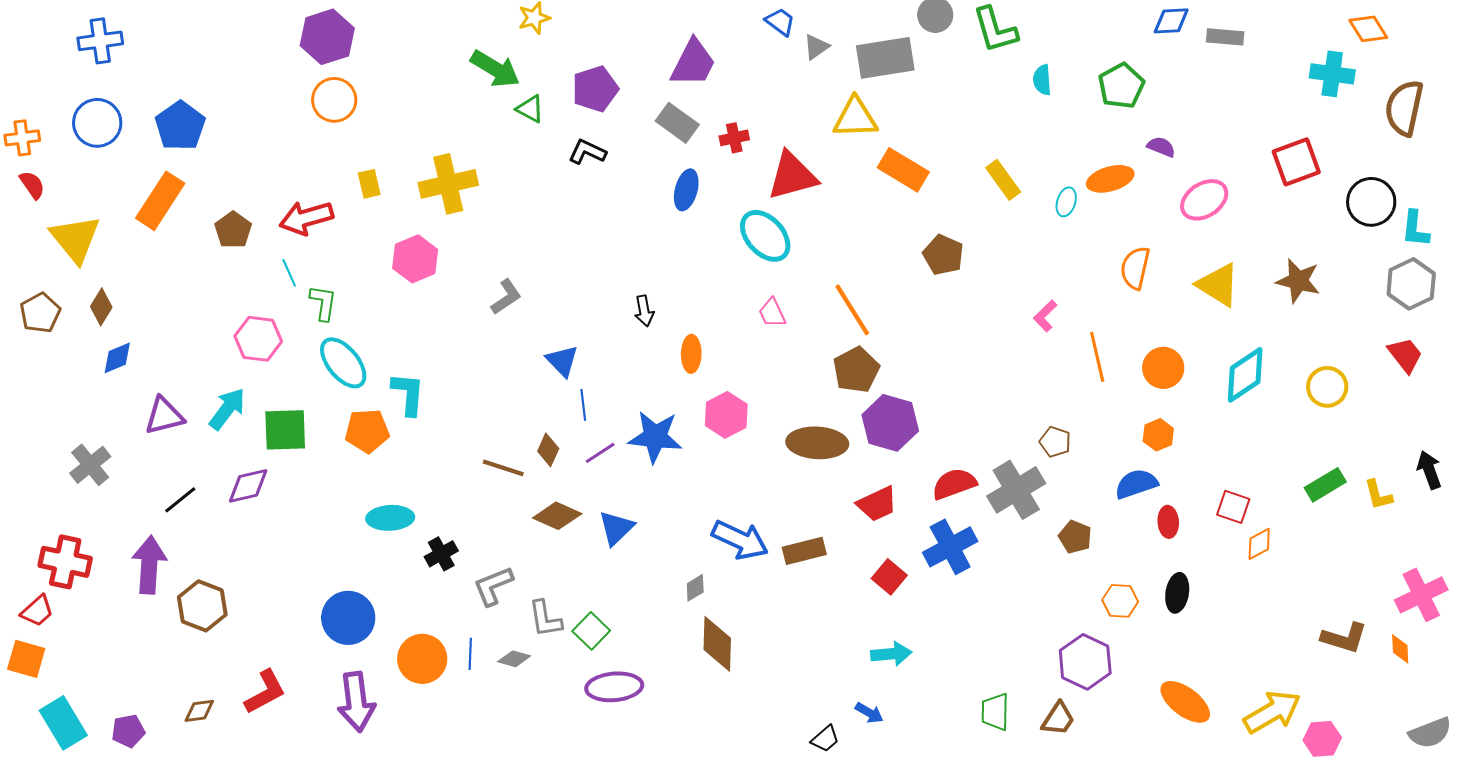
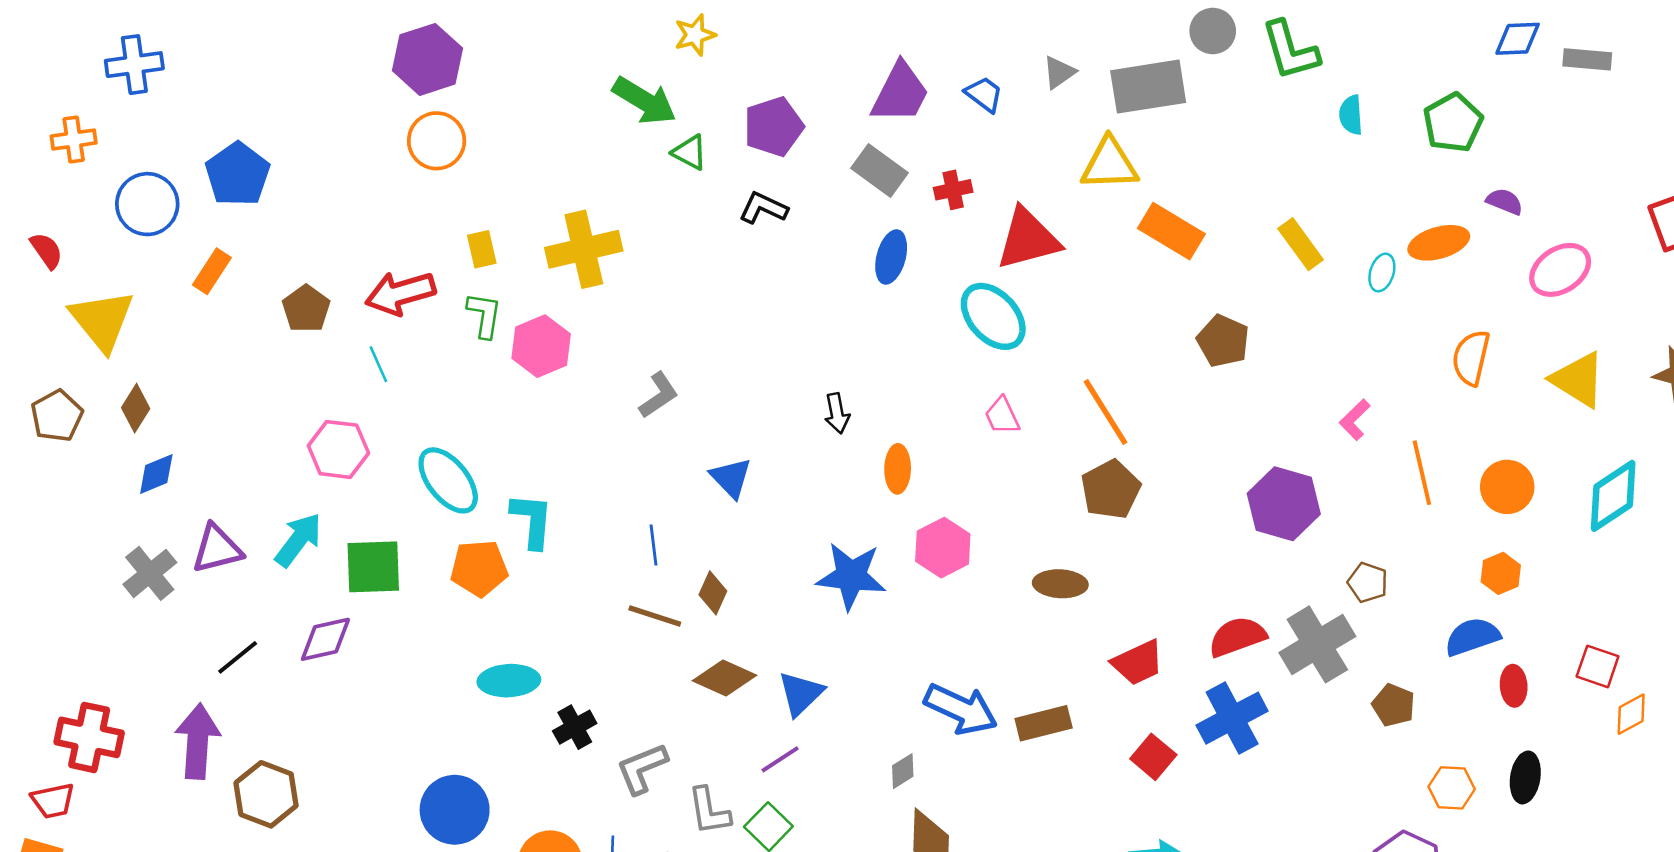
blue trapezoid: (780, 22) -> (984, 94), moved
blue circle: (97, 123) -> (147, 204), moved
orange cross: (22, 138) -> (74, 139), moved
orange rectangle: (160, 201) -> (212, 271), size x0.6
green L-shape: (323, 303) -> (484, 315), moved
blue line: (583, 405) -> (654, 545), moved
purple hexagon: (890, 423) -> (1284, 504), moved
brown ellipse: (817, 443) -> (1060, 584), size x0.7
purple line: (600, 453) -> (780, 759), moved
gray cross: (90, 465) -> (150, 573), moved
red trapezoid: (37, 611) -> (53, 801), turned 30

